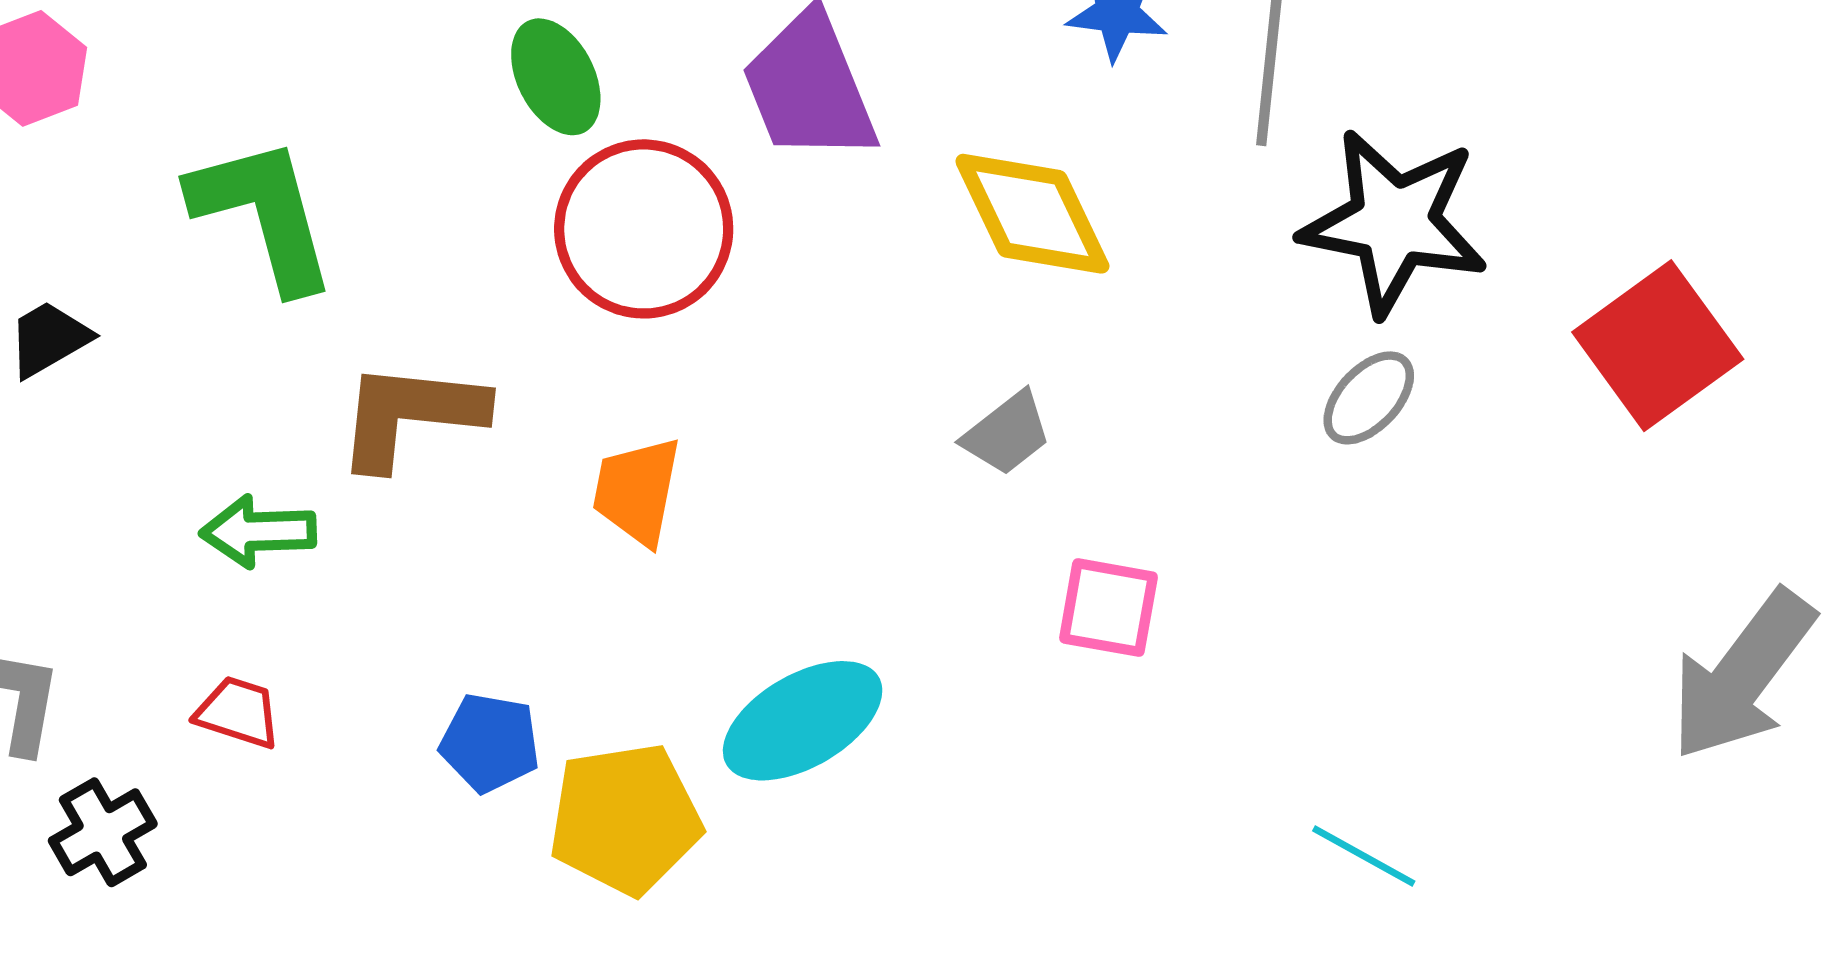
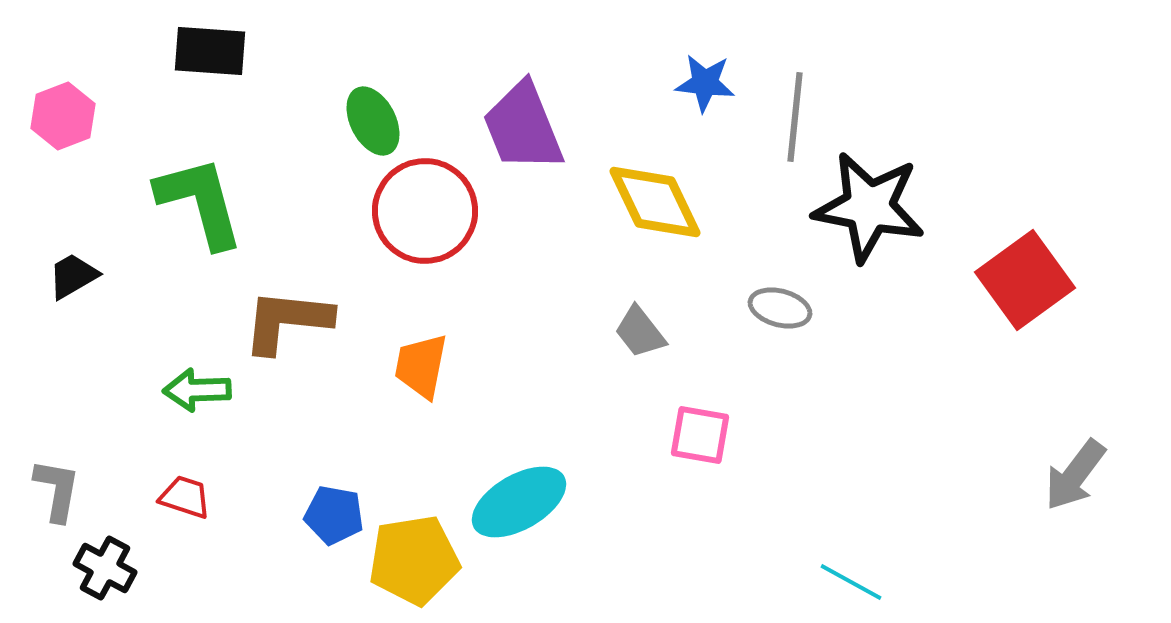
gray ellipse: (1369, 398) -> (780, 308), moved, turned 62
gray trapezoid: (1007, 433) -> (640, 332), turned 90
gray arrow: (1742, 675) -> (1075, 475), size x0.7
black cross: (103, 832) -> (105, 568), turned -32

